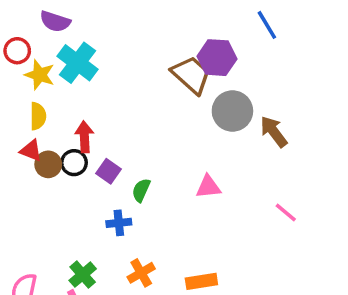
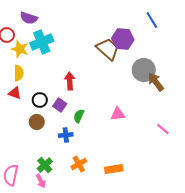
cyan cross: (77, 63) -> (42, 42), turned 30
gray circle: (232, 111) -> (144, 70), moved
red arrow: (84, 137) -> (70, 81), moved
brown circle: (48, 164) -> (37, 122), moved

